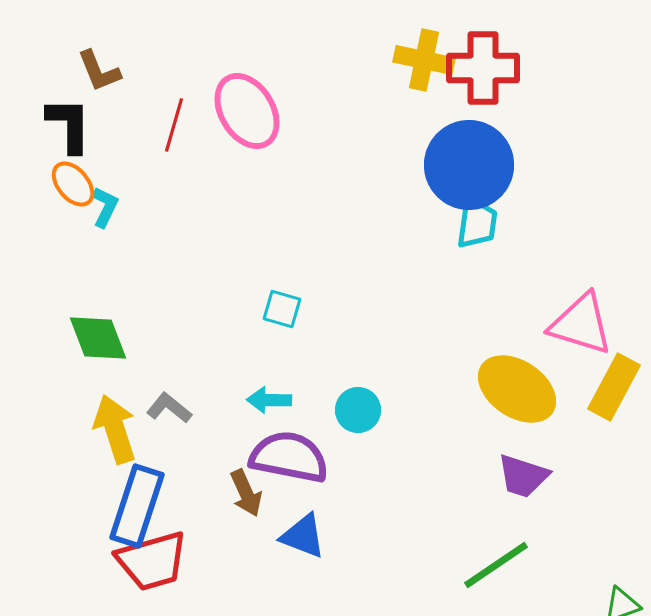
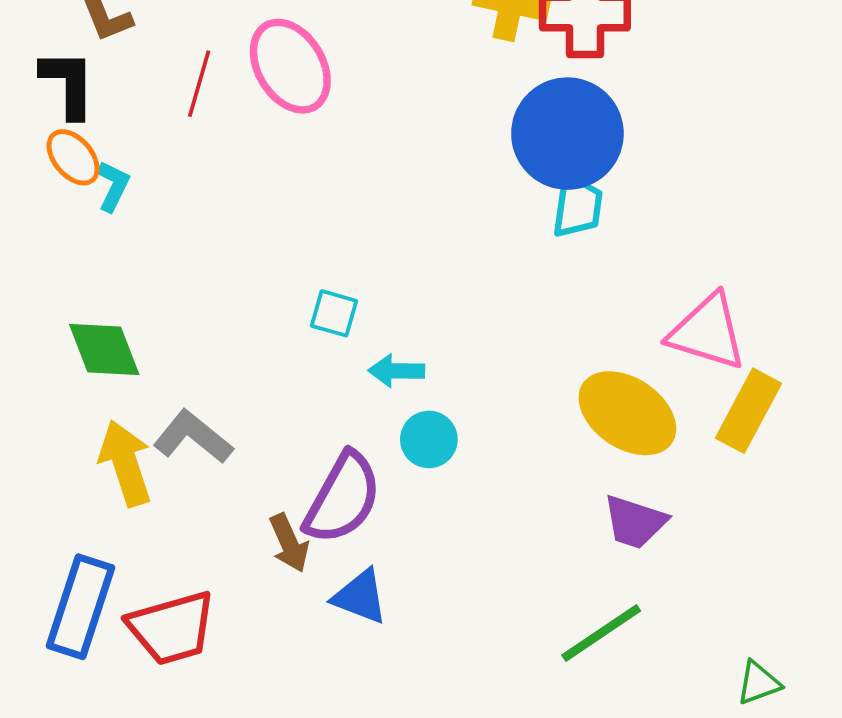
cyan arrow: (269, 400) -> (396, 371), moved
gray L-shape: (169, 408) -> (193, 437), size x1.4
purple semicircle: (289, 457) -> (343, 498), turned 108
blue rectangle: (137, 506) -> (81, 607), moved

